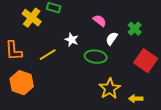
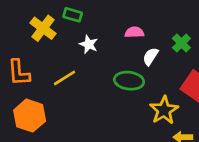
pink semicircle: (100, 21) -> (134, 32), turned -40
white star: (72, 40) -> (89, 44), moved
yellow star: (110, 89) -> (164, 110), moved

